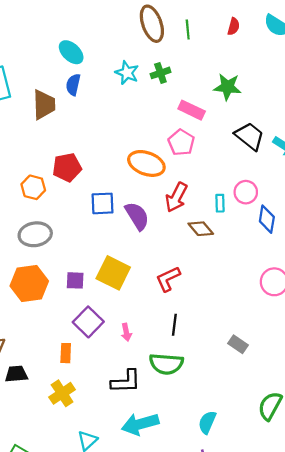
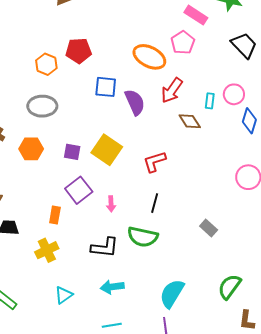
orange hexagon: (29, 283) -> (31, 149), size x0.7
cyan semicircle: (207, 422) -> (172, 293), size x1.4
cyan arrow: (140, 424) -> (112, 287), size x0.7

